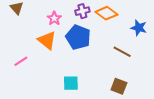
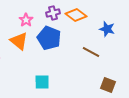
brown square: (119, 86) -> (108, 85), moved

